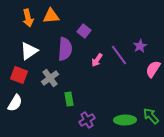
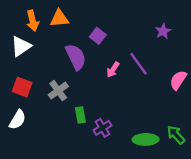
purple star: (140, 46) -> (163, 31), moved
purple semicircle: (65, 49) -> (76, 57), turned -30
white triangle: (29, 51) -> (21, 46), moved
purple cross: (87, 120) -> (102, 128), moved

